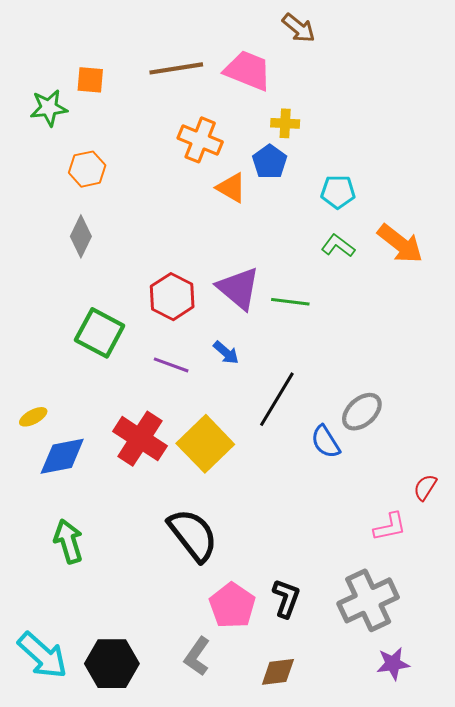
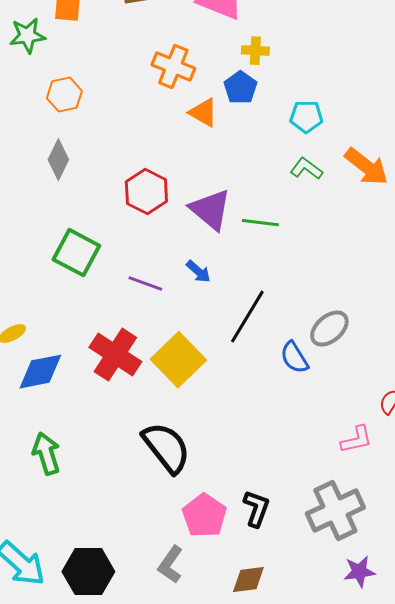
red hexagon: (172, 297) -> (146, 192), moved

